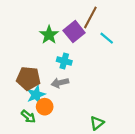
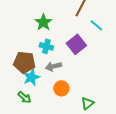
purple square: (74, 32) -> (76, 44), moved
cyan cross: (64, 61) -> (46, 46), moved
orange circle: (45, 107) -> (61, 88), moved

